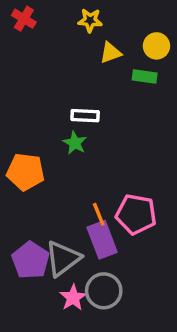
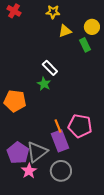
green rectangle: (145, 77) -> (85, 45), turned 56
white rectangle: (85, 116) -> (50, 68), turned 42
pink star: (73, 298) -> (29, 171), moved

